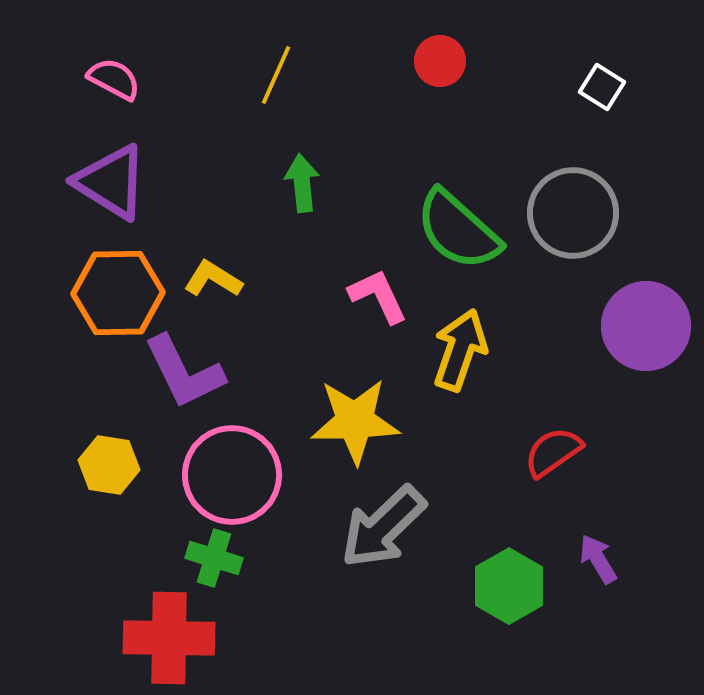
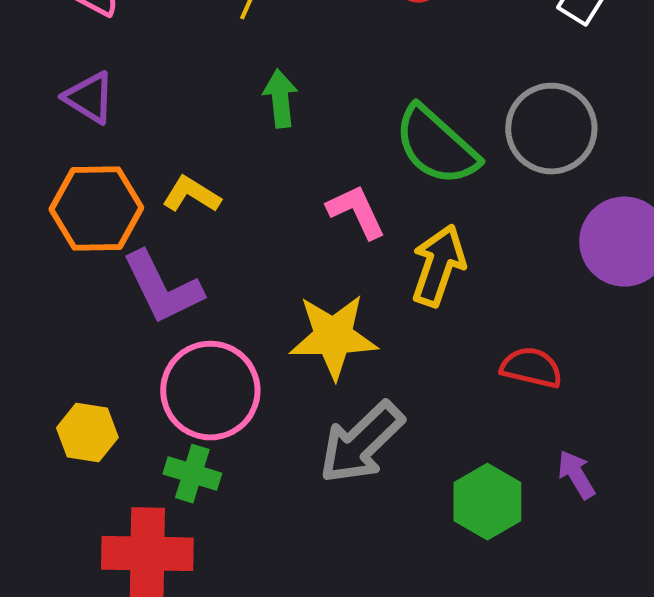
purple triangle: (111, 182) -> (89, 98), size x0.7
red semicircle: (553, 452) -> (531, 368), turned 48
yellow hexagon: (109, 465) -> (87, 433), moved

